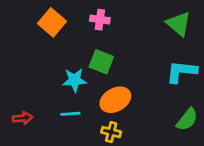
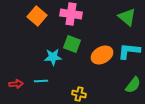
pink cross: (100, 20) -> (71, 14), size x1.5
orange ellipse: (115, 100) -> (102, 55), moved
cyan line: (70, 114) -> (41, 81), moved

